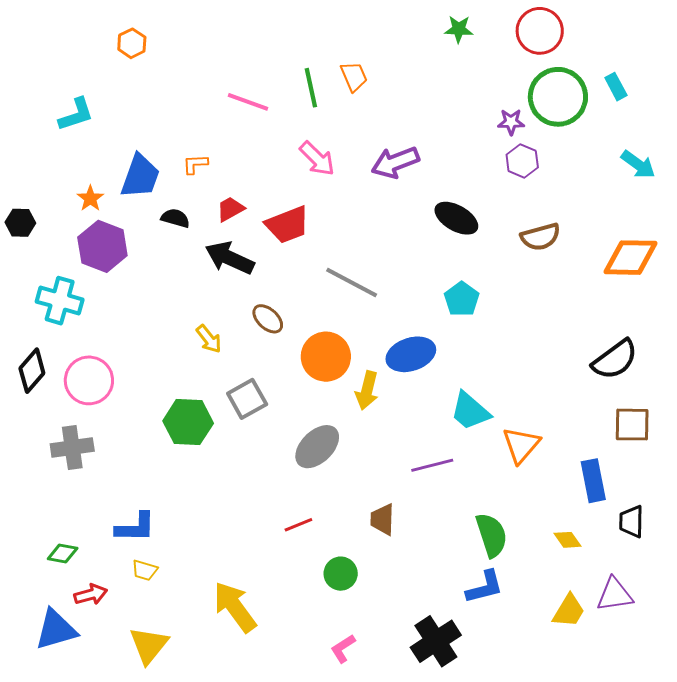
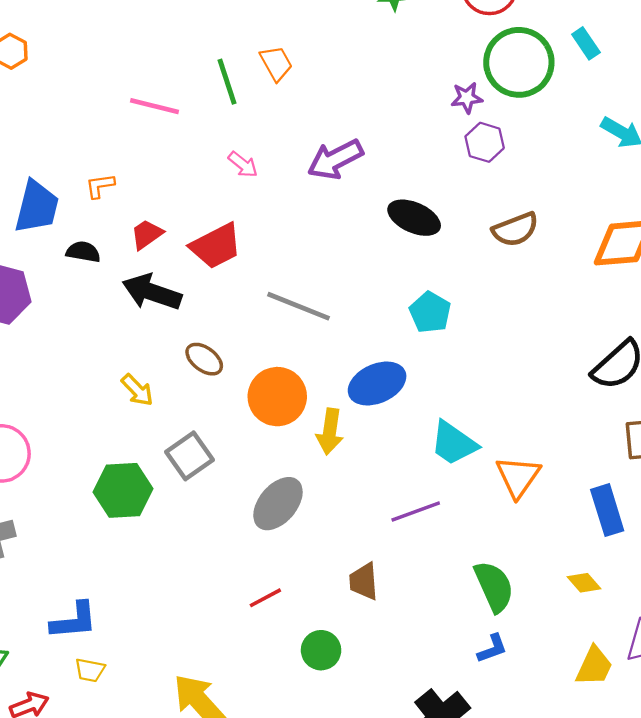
pink arrow: (317, 159) -> (243, 165), size x0.7
blue L-shape: (485, 587) -> (492, 649), size x0.7

